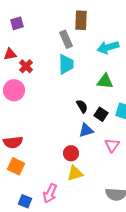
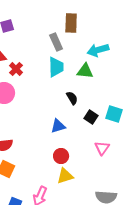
green triangle: (105, 81) -> (85, 71), moved
black semicircle: (82, 106) -> (72, 98), moved
blue triangle: (86, 130) -> (58, 126), moved

